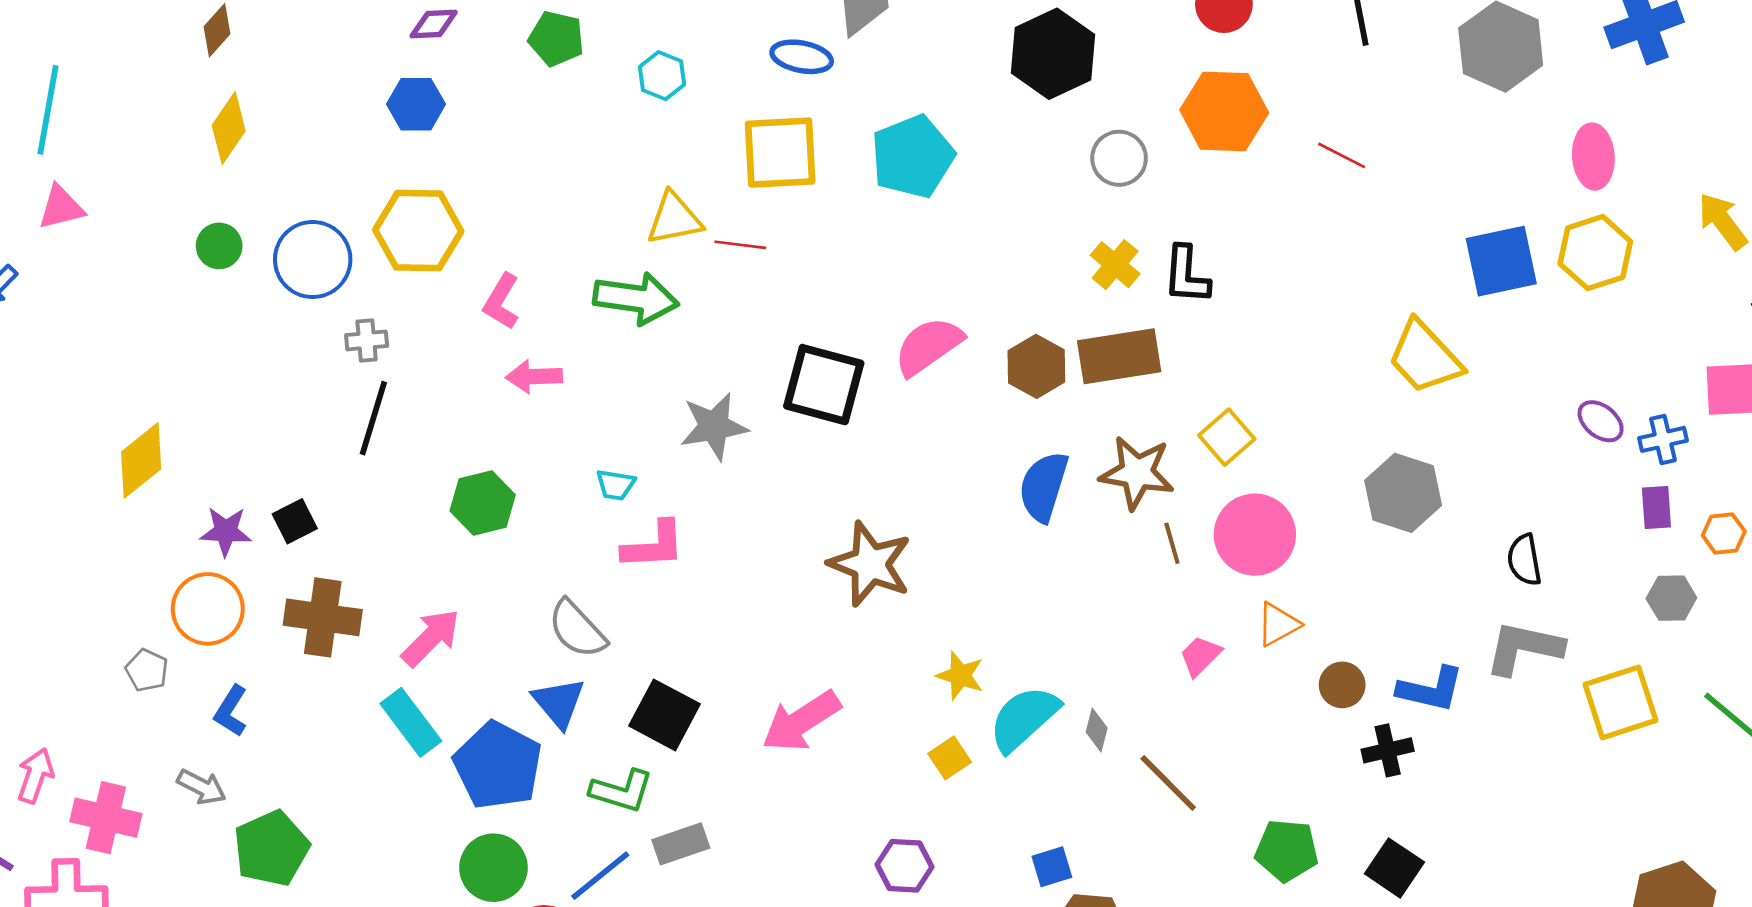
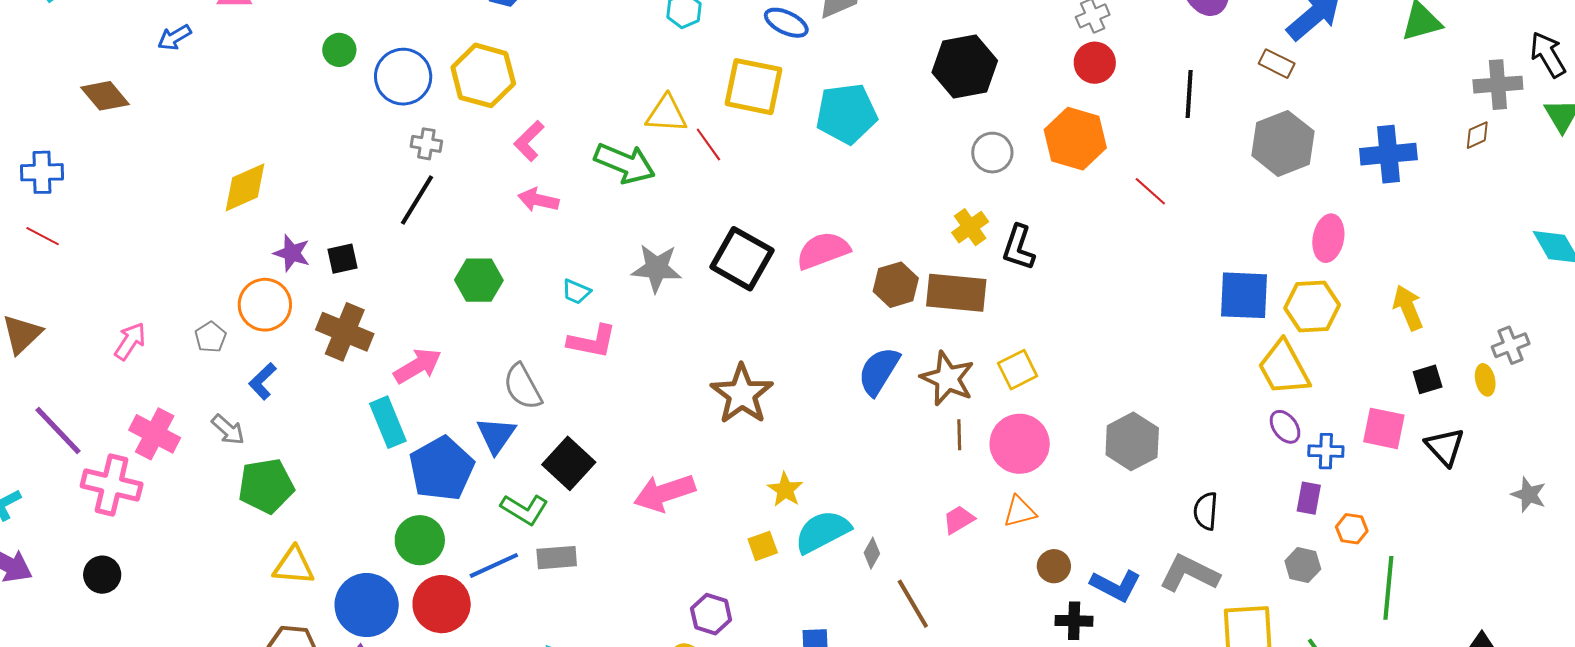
red line: (740, 245) -> (708, 144), turned 33
yellow trapezoid: (1425, 357) -> (1284, 368), moved
pink arrow: (35, 776) -> (130, 341), moved

